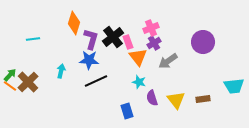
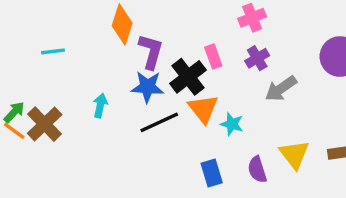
pink cross: (151, 28) -> (252, 18), moved
black cross: (113, 37) -> (188, 77), moved
orange triangle: (138, 57) -> (203, 109), moved
purple semicircle: (152, 98) -> (257, 170), moved

